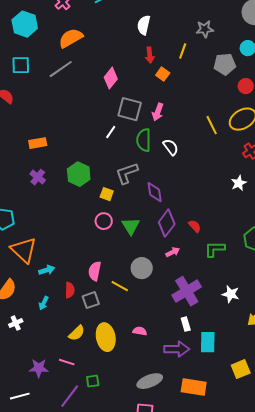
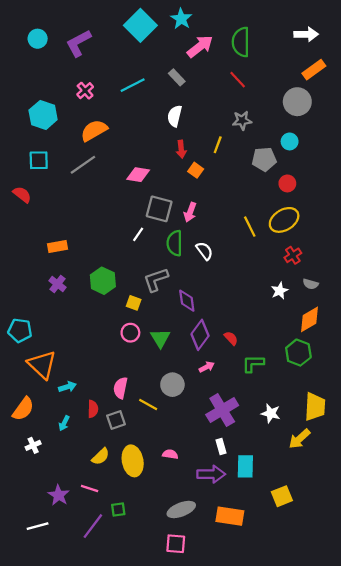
pink diamond: (111, 78) -> (138, 175), turned 60
purple star: (39, 368) -> (59, 495), turned 30

